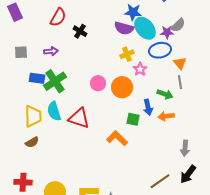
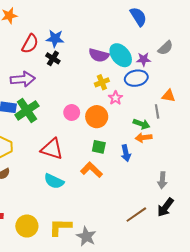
blue star: (133, 12) -> (55, 39), moved
gray semicircle: (178, 25) -> (165, 48), moved
purple arrow: (51, 51) -> (23, 79), size x1.6
orange triangle: (180, 63) -> (169, 96), moved, turned -40
blue arrow: (148, 107) -> (126, 153), moved
cyan semicircle: (54, 111) -> (54, 181), moved, turned -48
orange arrow: (166, 116) -> (144, 137), moved
green square: (133, 119) -> (99, 147), moved

